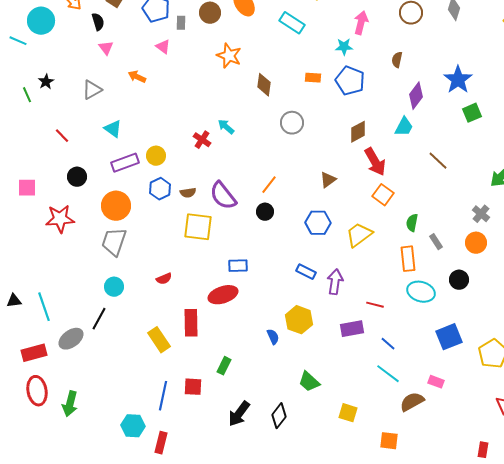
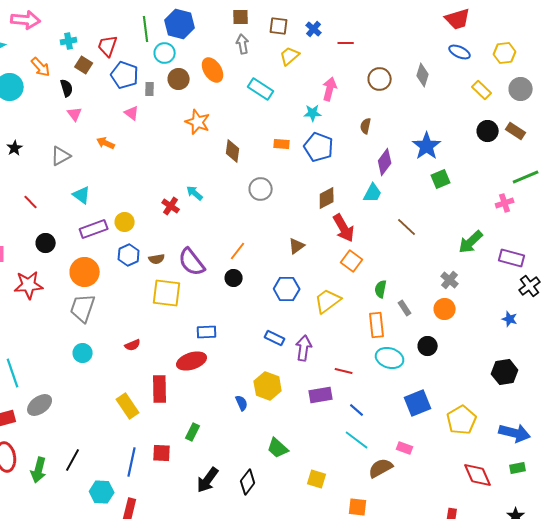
black line: (99, 319) -> (73, 460), moved

